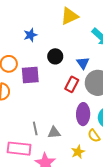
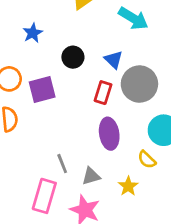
purple ellipse: (83, 114) -> (109, 134), moved
gray triangle: (54, 132) -> (91, 176), moved
pink rectangle: (19, 149) -> (44, 196), turned -70

